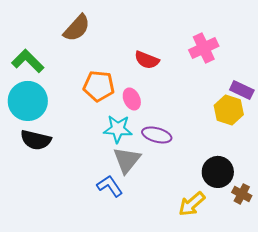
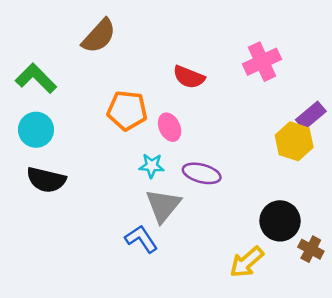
purple rectangle: (242, 90) -> (311, 116), turned -65
cyan circle: (28, 101) -> (36, 130), size x0.7
cyan star: (118, 129) -> (152, 166), size x0.7

